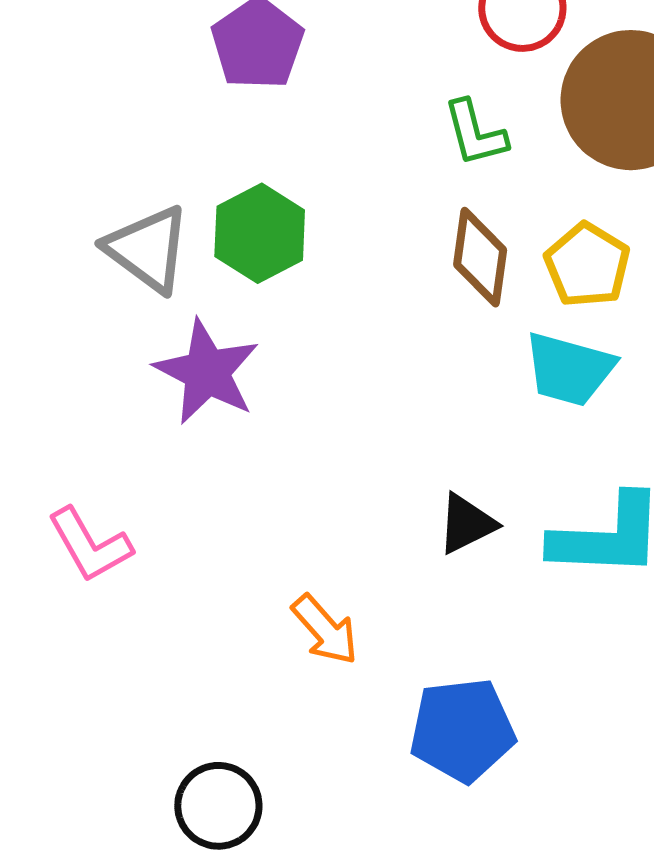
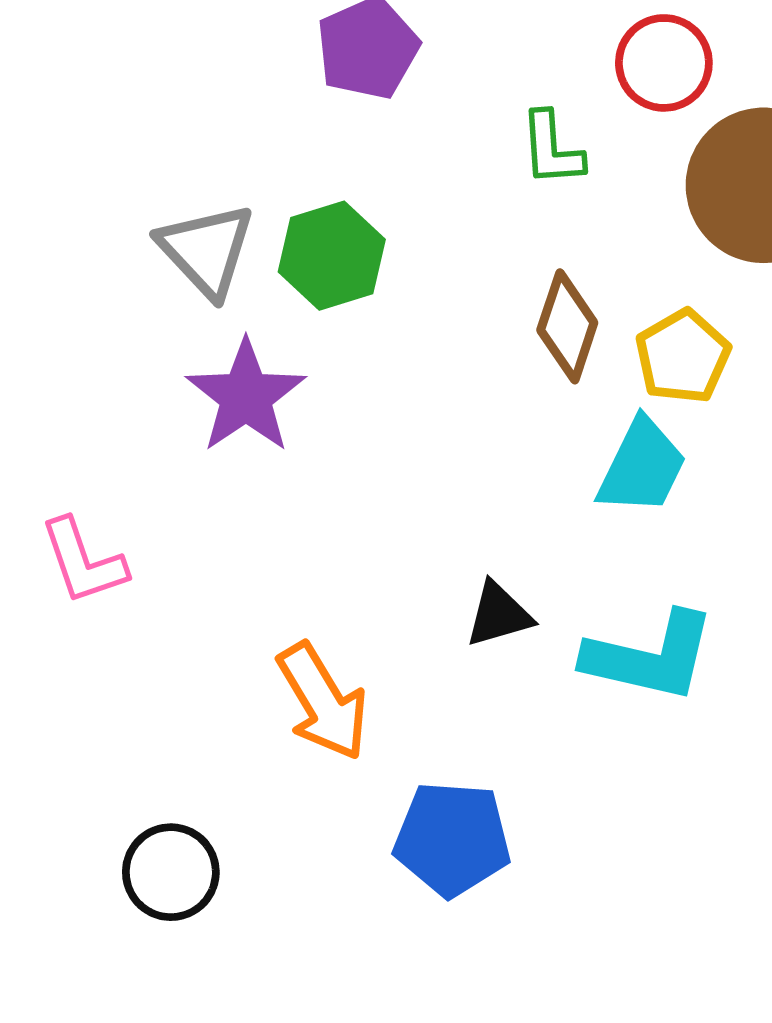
green L-shape: (475, 133) -> (552, 149), moved
cyan trapezoid: (569, 369) -> (642, 467), turned -90
orange arrow: (325, 630) -> (323, 702), size x1.4

